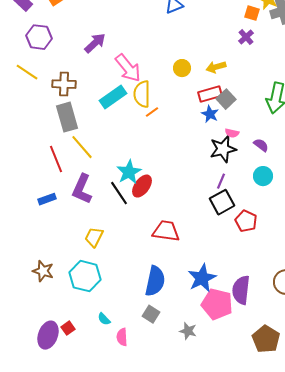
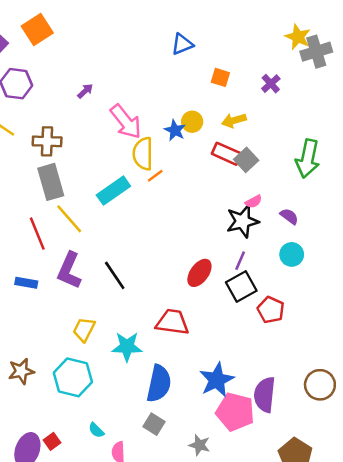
orange square: (252, 13) -> (220, 77), moved
purple arrow: (95, 43) -> (85, 91), size x0.6
red rectangle: (210, 94) -> (227, 154), turned 40
cyan rectangle: (113, 97) -> (113, 191), moved
blue star: (210, 114) -> (175, 130), moved
pink semicircle: (232, 133) -> (254, 202), turned -40
cyan star: (129, 172) -> (127, 347), moved, turned 30
red ellipse: (142, 186) -> (199, 273), moved
blue rectangle: (47, 199) -> (26, 283), turned 30
brown star: (43, 271) -> (21, 371), turned -30

